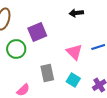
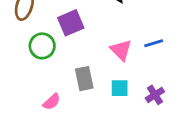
cyan square: (73, 80) -> (120, 88), turned -32

